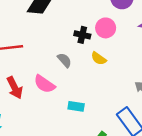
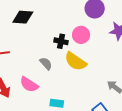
yellow semicircle: (99, 58) -> (75, 61), size x1.6

